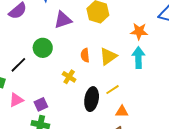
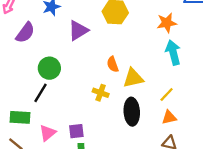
green circle: (43, 48) -> (49, 68), moved
yellow triangle: (108, 56) -> (133, 78), moved, turned 36
yellow line: (113, 90) -> (167, 94), moved
purple square: (41, 104) -> (76, 131), turned 32

